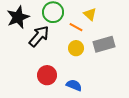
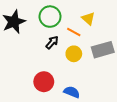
black arrow: (39, 36) -> (52, 42), moved, size x0.6

